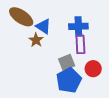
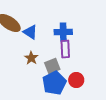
brown star: (36, 40) -> (31, 58), moved
red circle: (93, 69) -> (76, 80), moved

